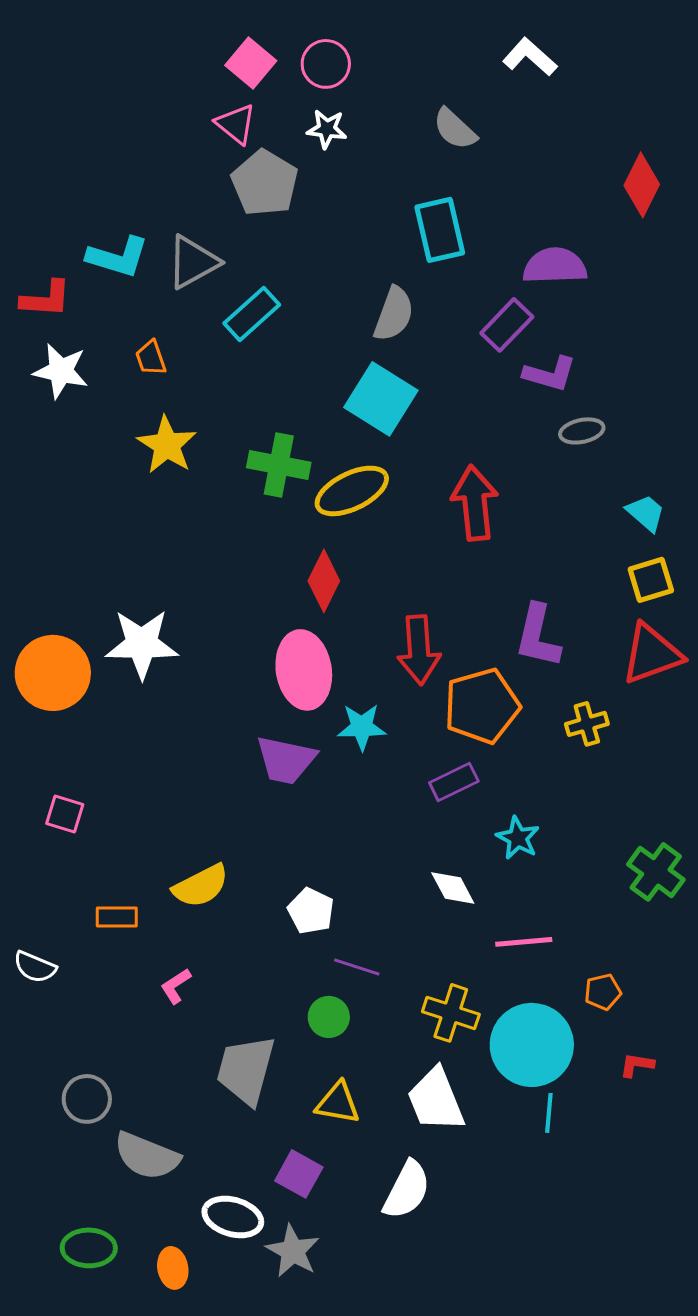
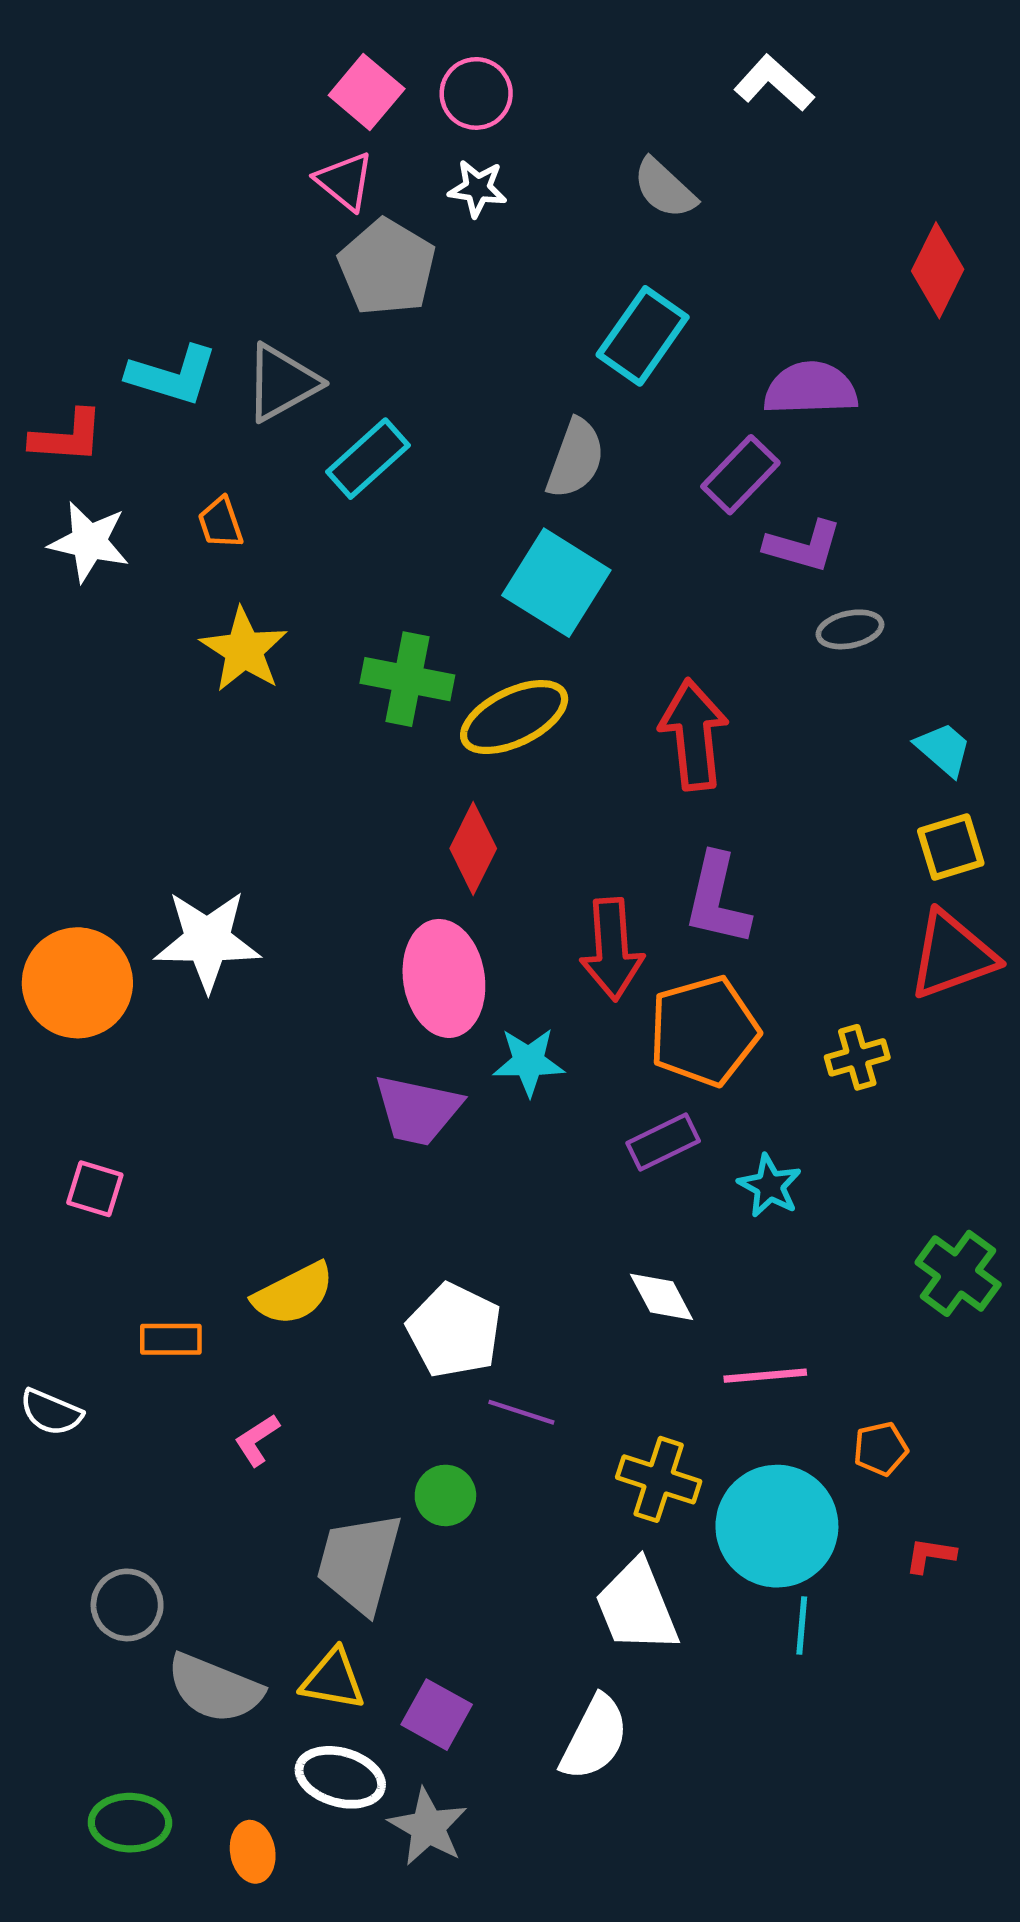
cyan rectangle: (440, 230) -> (643, 336), turned 48
purple L-shape: (538, 636) -> (717, 900), moved
cyan star: (518, 838) -> (770, 1186), moved
white pentagon: (311, 911) -> (454, 1330), size x1.4
green circle: (329, 1017) -> (445, 1495), moved
yellow triangle: (338, 1103) -> (333, 1679), moved

